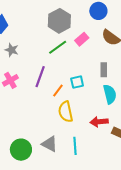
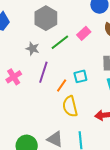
gray hexagon: (59, 21) -> (46, 18), moved
gray star: (12, 50) -> (33, 49), moved

